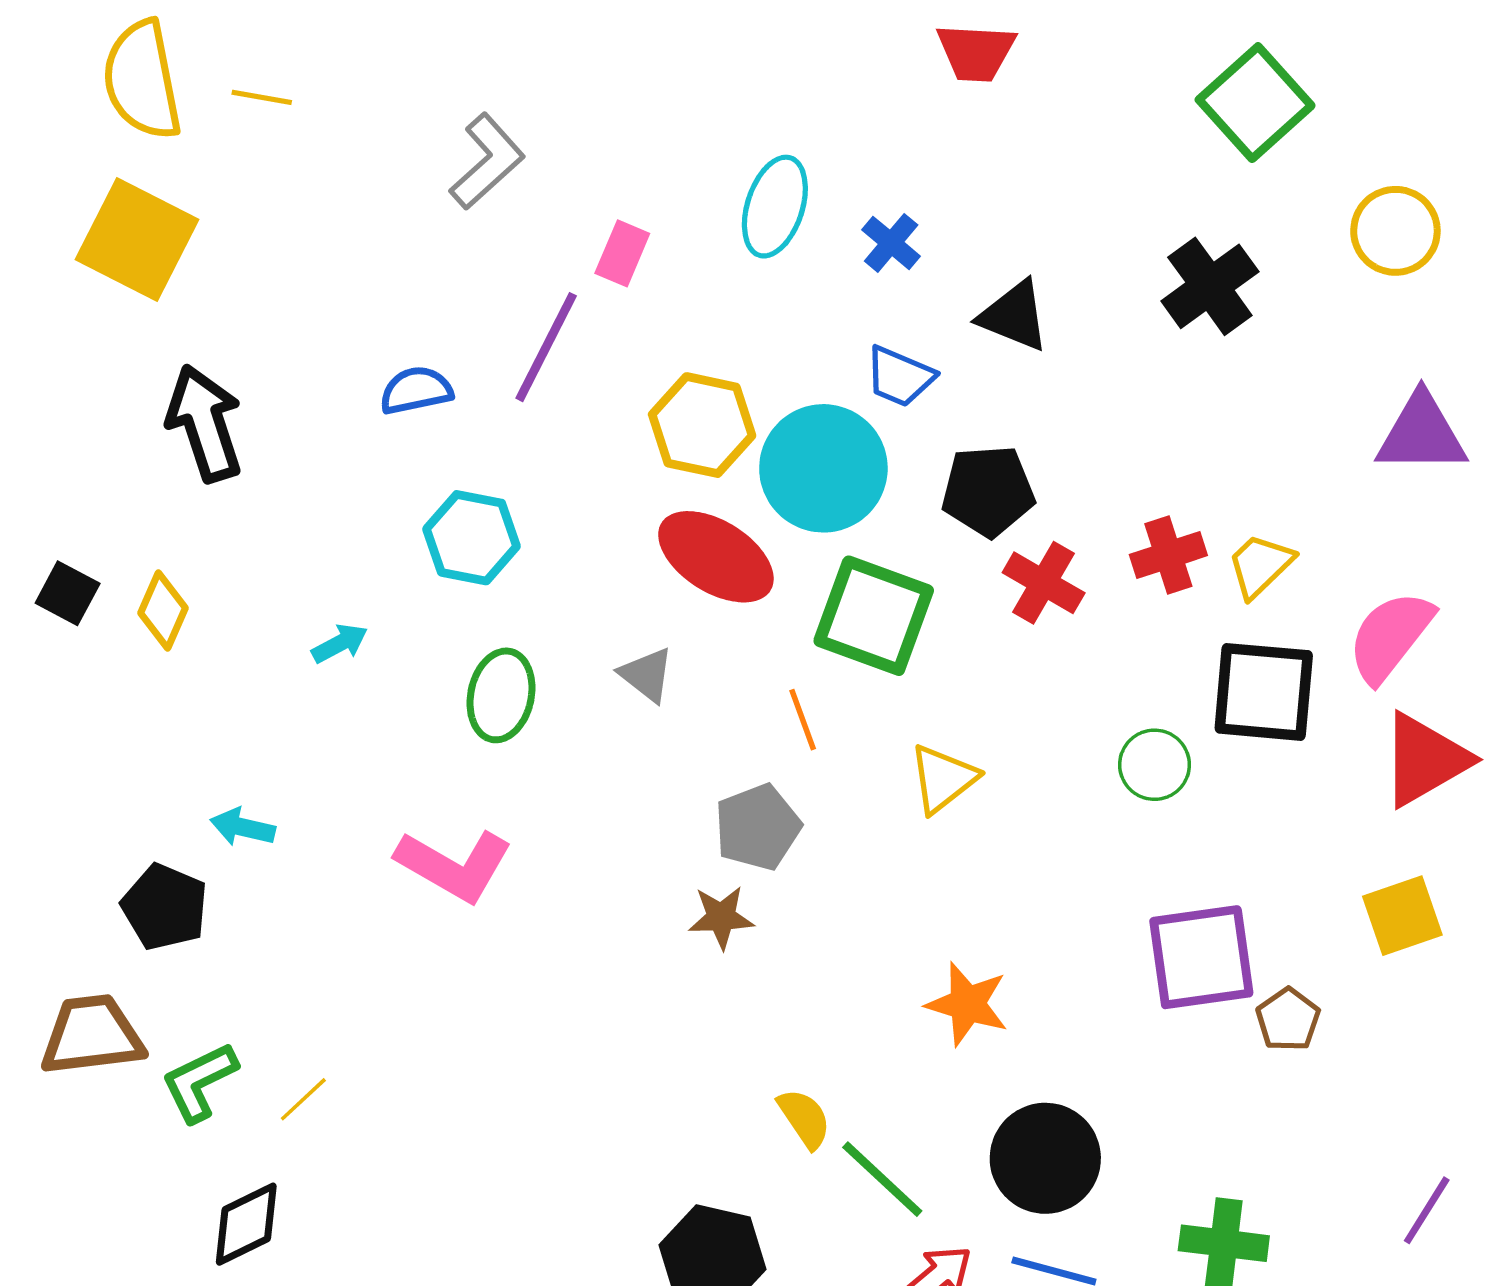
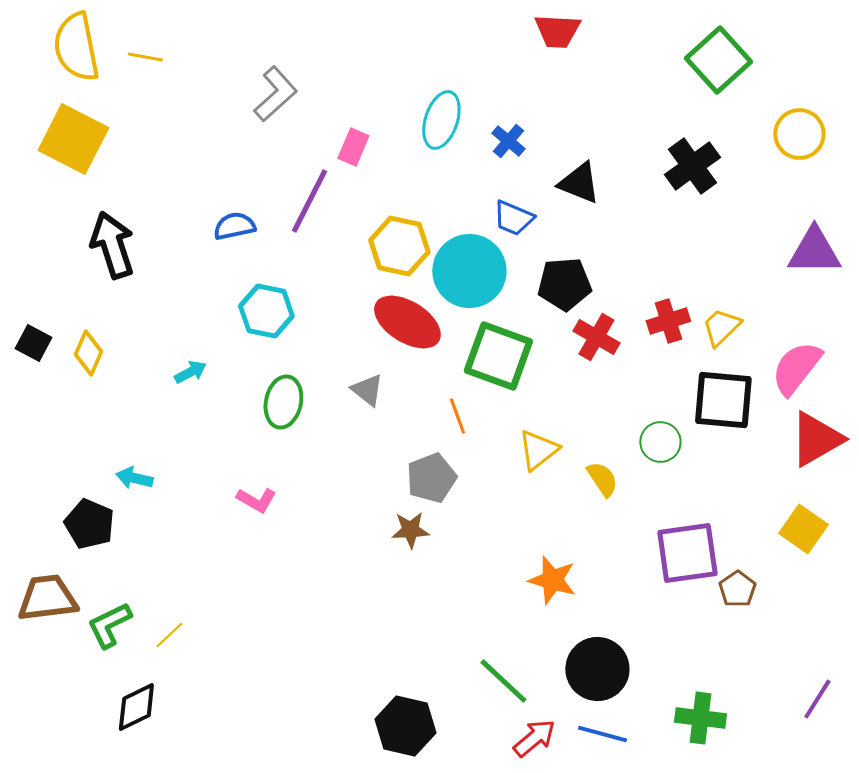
pink L-shape: (454, 865) -> (256, 500), size x0.6
yellow square: (1402, 916) -> (803, 529), turned -36
yellow semicircle: (804, 1118) -> (602, 479), moved

